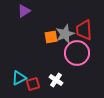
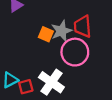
orange square: (51, 37) -> (46, 34), turned 32
white cross: (56, 80) -> (51, 82), size x1.6

